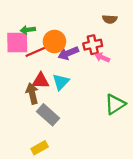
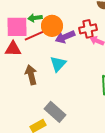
green arrow: (28, 30) -> (35, 18), moved
red triangle: (41, 81) -> (13, 49), moved
gray rectangle: (48, 115) -> (55, 112), moved

